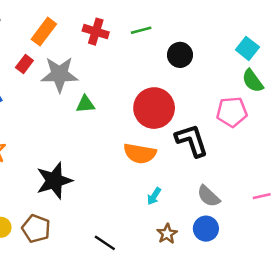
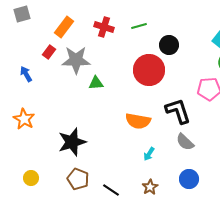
red circle: (154, 108) -> (149, 70), moved
gray semicircle: (209, 196) -> (185, 142), moved
brown pentagon: (36, 229) -> (78, 179), moved
brown star: (167, 234) -> (150, 187), moved

